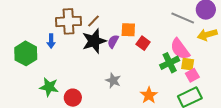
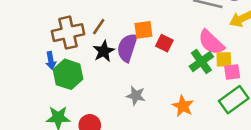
black star: (94, 41) -> (104, 51), size x0.7
purple semicircle: (113, 41) -> (127, 48), size x1.6
green hexagon: (26, 53) -> (68, 74), moved
pink square: (192, 75) -> (232, 72), turned 32

